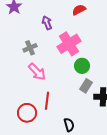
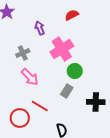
gray rectangle: (86, 86) -> (67, 91), moved
red line: (47, 101) -> (40, 106), turned -66

